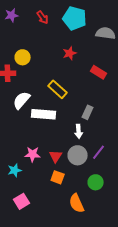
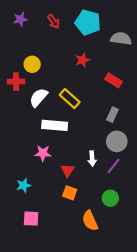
white semicircle: (22, 100) -> (39, 97), moved
gray rectangle: (88, 112) -> (112, 115), moved
white arrow: (79, 131) -> (92, 159), moved
pink star: (33, 154) -> (43, 153), moved
gray circle: (78, 155) -> (117, 141), moved
pink square: (22, 201) -> (31, 219), turned 35

